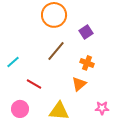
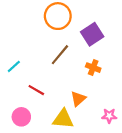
purple square: (86, 32) -> (92, 34), size x1.5
orange triangle: (79, 84) -> (78, 99), moved

